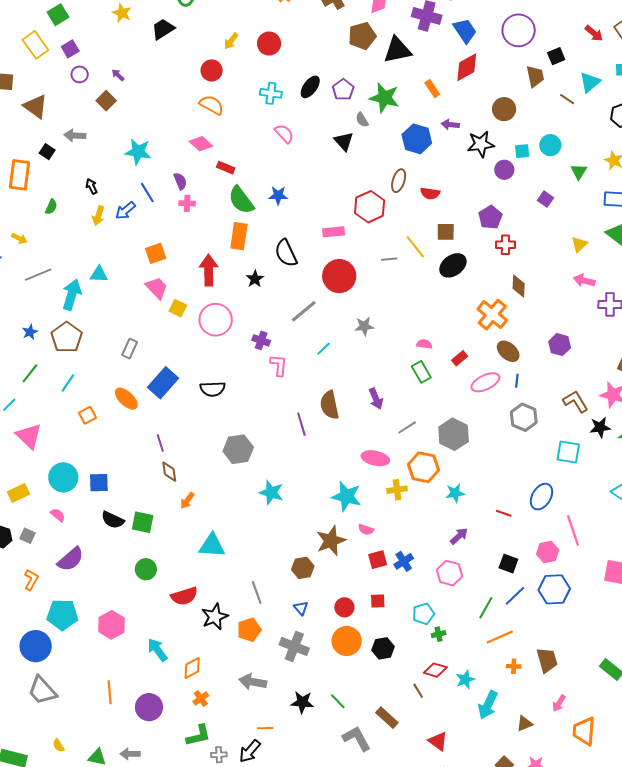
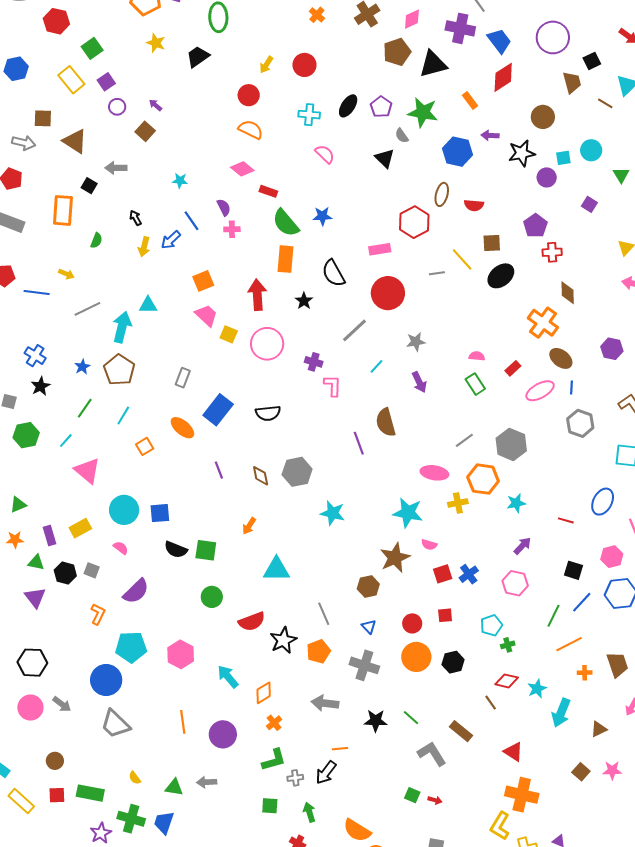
cyan star: (138, 152) -> (180, 181), size x0.6
purple arrow: (376, 399) -> (419, 382), moved
brown diamond: (169, 472) -> (261, 476), moved

